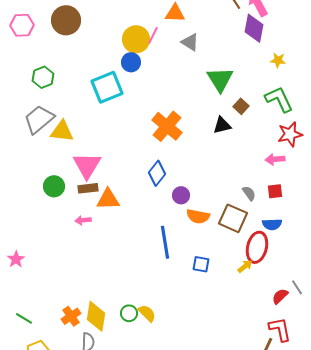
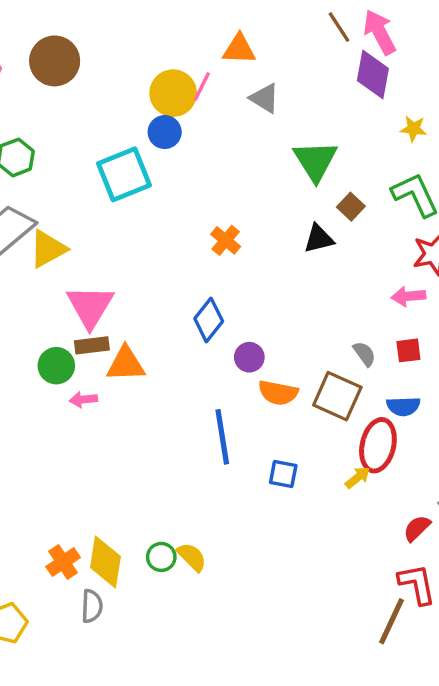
orange cross: (167, 126) -> (226, 240), size x0.6
yellow triangle: (62, 131) -> (48, 249), turned -35
green circle: (54, 186) -> (56, 366), moved

